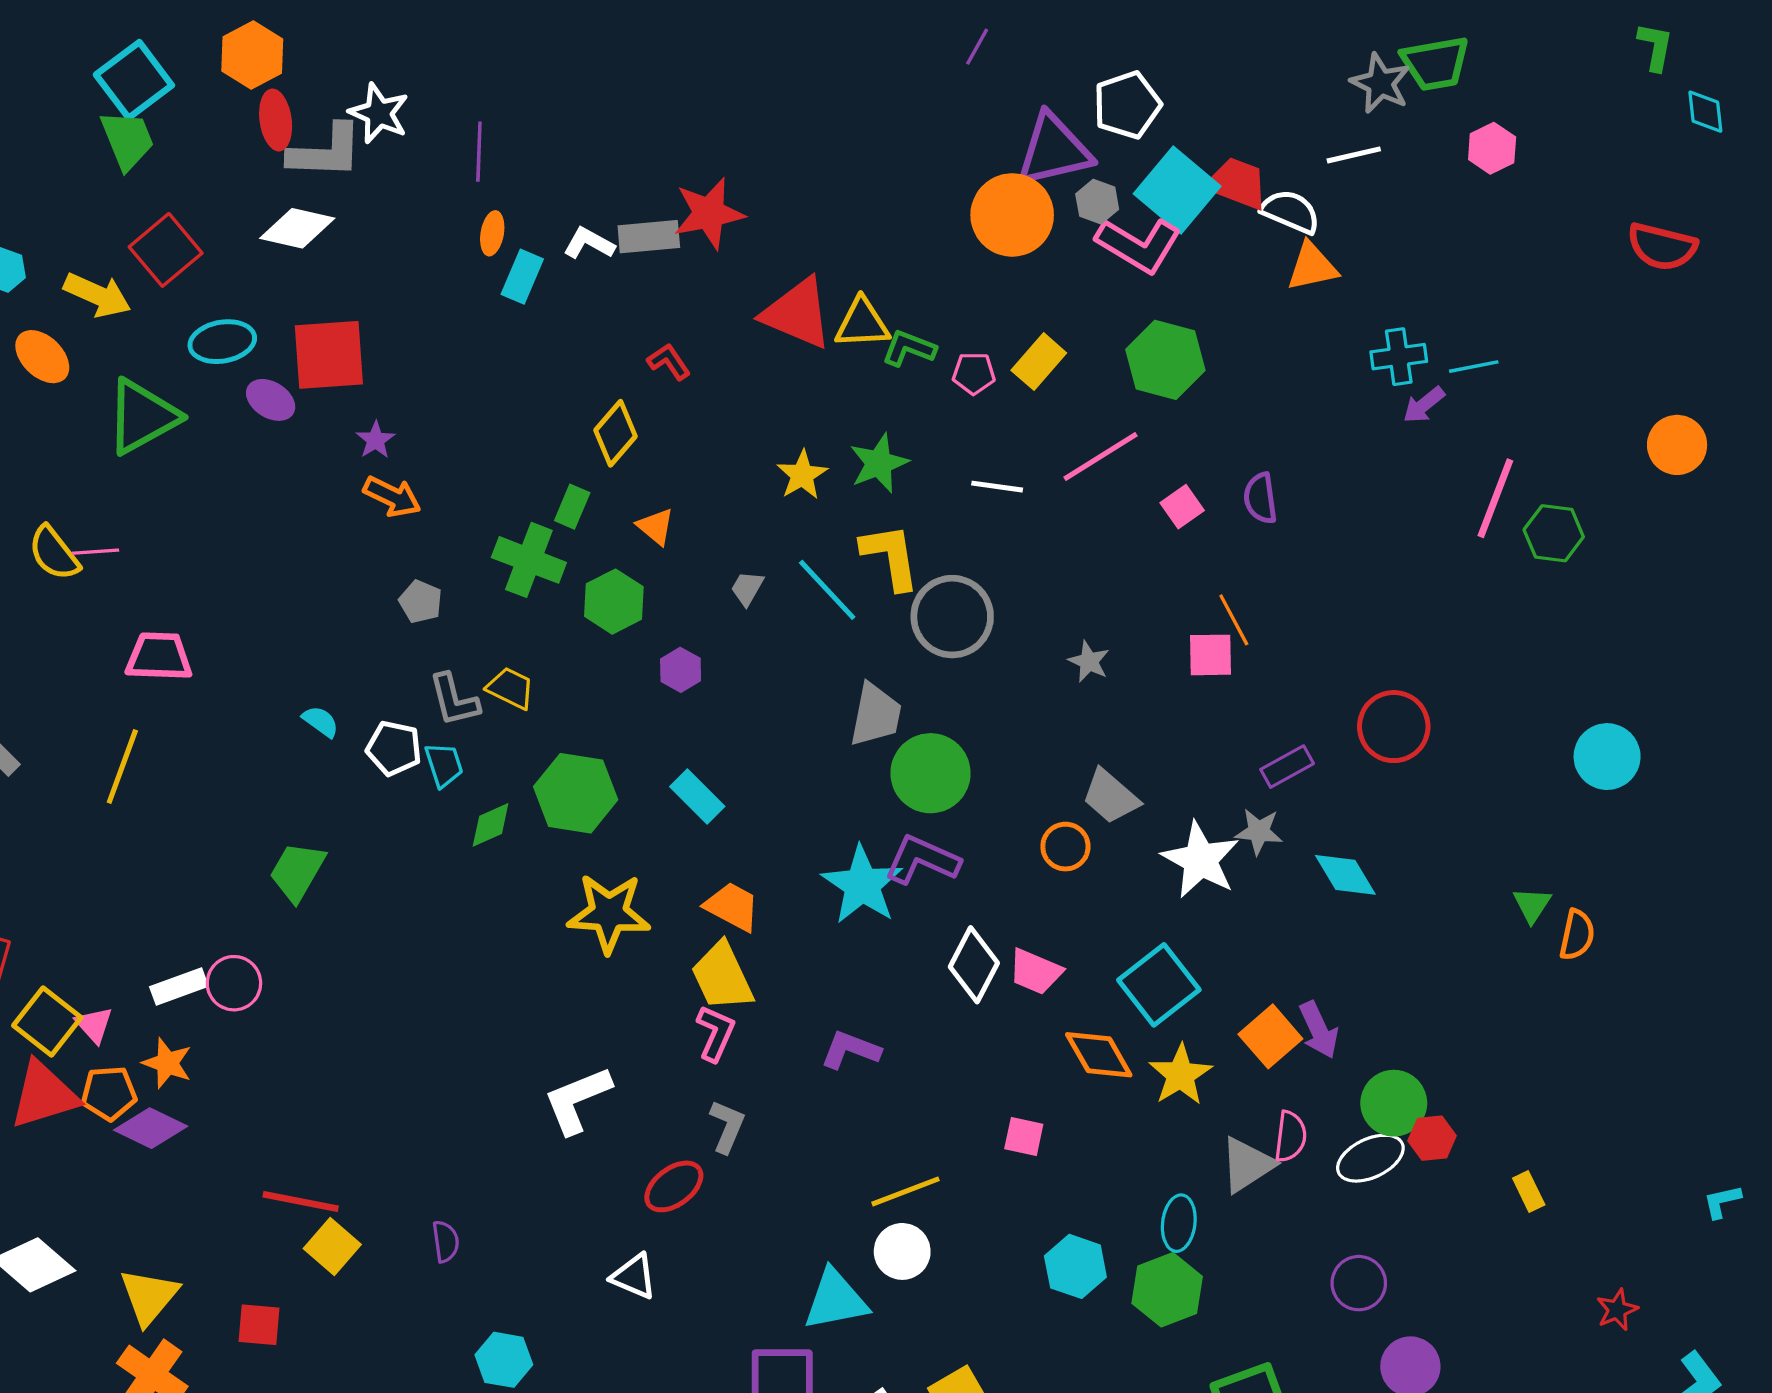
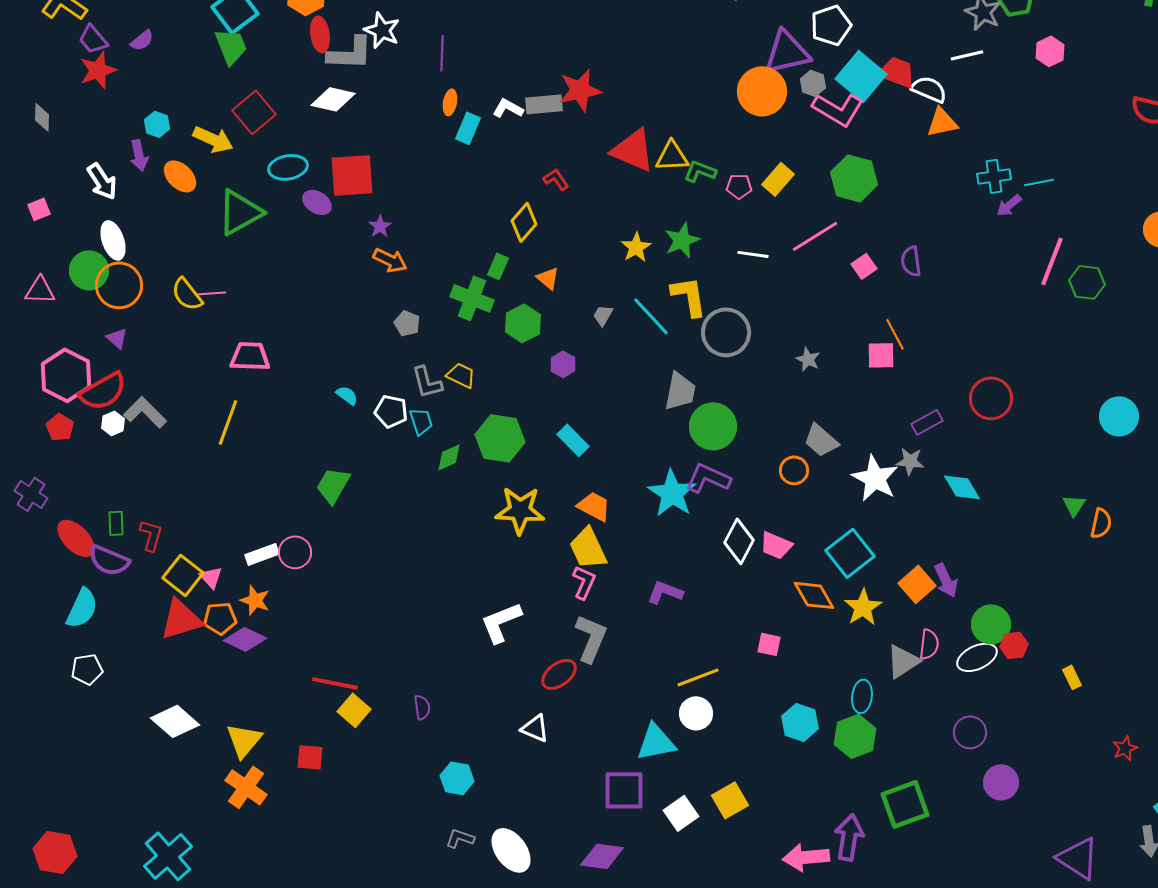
gray L-shape: (727, 1126) -> (591, 638), size x1.5

